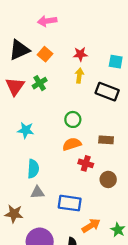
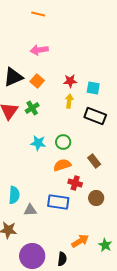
cyan square: (116, 62) -> (93, 88), moved
cyan star: (26, 130) -> (38, 143), moved
brown rectangle: (106, 140) -> (94, 161), turned 48
cyan semicircle: (33, 169) -> (14, 195), moved
blue rectangle: (70, 203) -> (58, 202), moved

